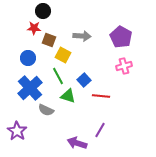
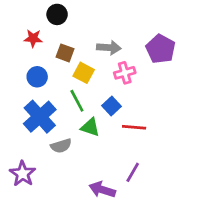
red star: (34, 28) -> (33, 38), moved
pink cross: (124, 66) -> (125, 73), moved
gray semicircle: (46, 110) -> (61, 146), turned -42

